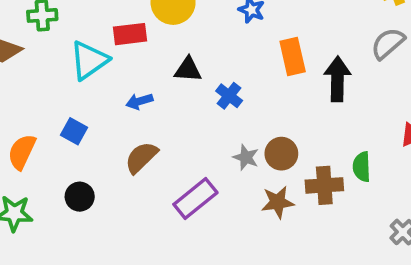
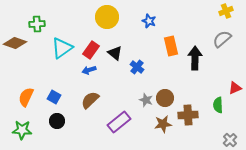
red rectangle: (130, 34) -> (91, 50), moved, turned -48
black triangle: (188, 70) -> (115, 53), turned 35
blue square: (74, 131) -> (54, 97), moved
green semicircle: (362, 167) -> (218, 105), moved

